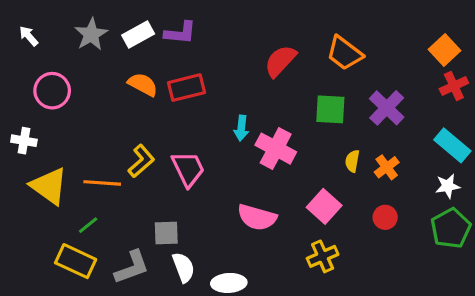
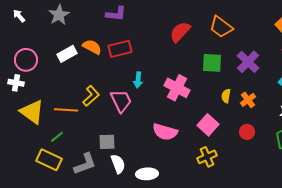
white rectangle: (138, 34) -> (67, 54), moved
pink circle: (52, 91) -> (26, 60), moved
cyan arrow: (241, 128) -> (138, 80), moved

